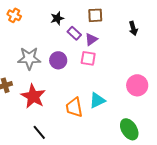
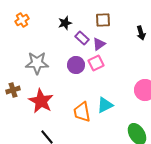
orange cross: (14, 15) -> (22, 20), turned 32
pink square: (88, 58) -> (96, 63), turned -35
purple circle: (58, 60) -> (76, 65), moved

